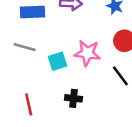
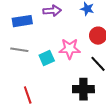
black cross: (73, 98) -> (83, 89), moved, size x1.5

